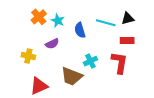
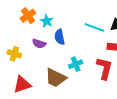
blue semicircle: (80, 30) -> (60, 37), moved
purple semicircle: (52, 44) -> (39, 44), turned 40

